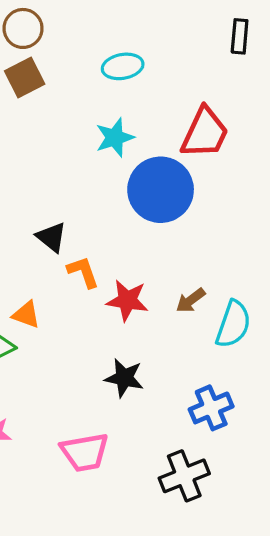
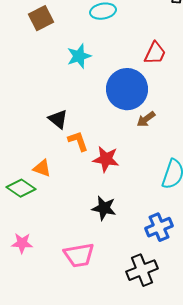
red trapezoid: (205, 133) -> (155, 53), size x0.7
cyan star: (115, 138) -> (79, 56), moved
brown arrow: (191, 300) -> (146, 119), moved

